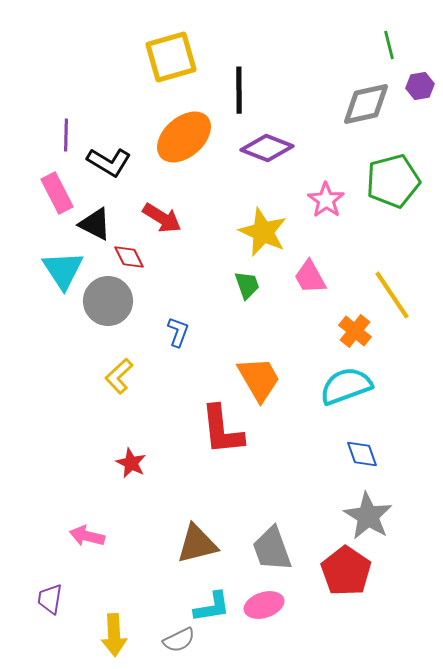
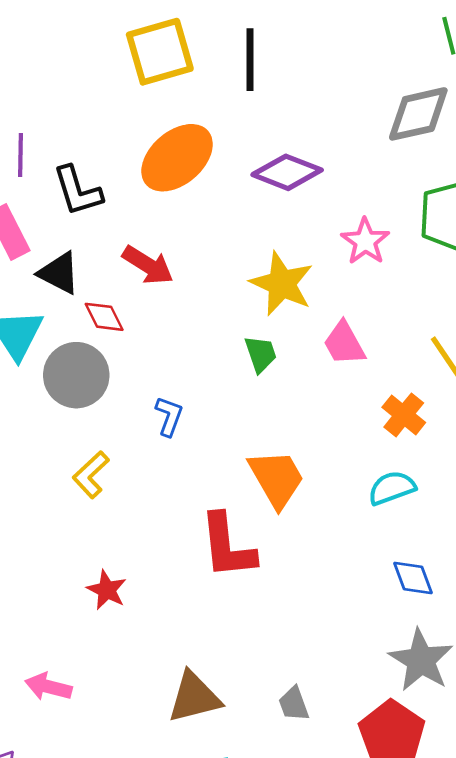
black line: (239, 90) -> (250, 60), moved
black L-shape: (109, 162) -> (78, 191), turned 42
cyan semicircle: (346, 386) -> (392, 488), size x0.7
gray trapezoid: (272, 549) -> (294, 704), size x0.6

